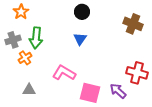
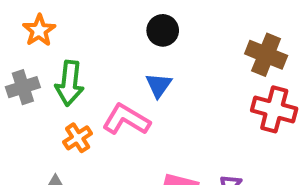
orange cross: (25, 58) -> (78, 138), moved
pink L-shape: (64, 73) -> (126, 120), moved
red cross: (137, 73) -> (274, 109), moved

